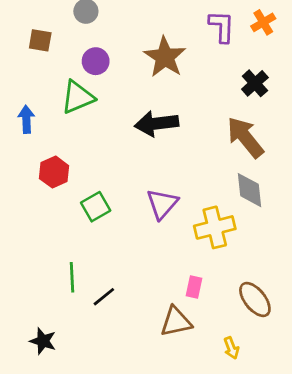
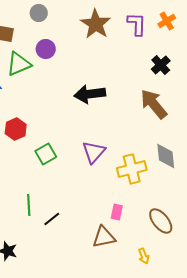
brown star: (165, 57) -> (96, 24), moved
green triangle: (78, 97) -> (19, 64), moved
gray diamond: (249, 190) -> (166, 156), moved

